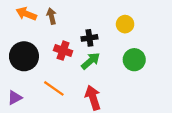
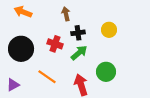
brown arrow: (52, 16) -> (66, 14), moved
yellow circle: (125, 24) -> (109, 30), moved
green circle: (134, 60) -> (106, 72), moved

